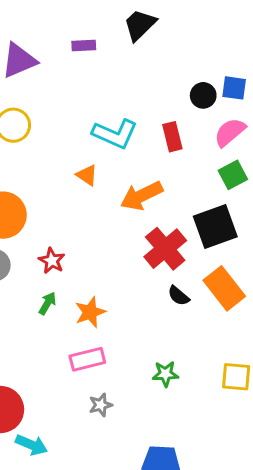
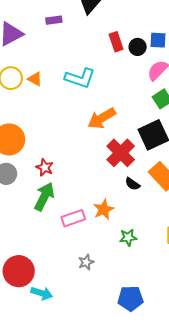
red rectangle: (172, 137) -> (116, 42), moved
orange triangle: (87, 175) -> (35, 79), moved
green arrow: (47, 303) -> (44, 197), size x1.8
orange star: (90, 312) -> (104, 210), moved
pink rectangle: (87, 359) -> (73, 218), moved

